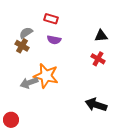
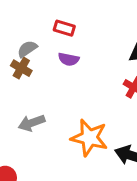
orange star: (46, 76) -> (89, 138), moved

